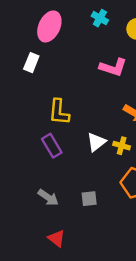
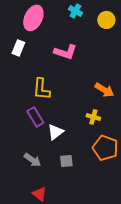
pink L-shape: (113, 67) -> (65, 52), moved
white triangle: (96, 142) -> (55, 132), moved

